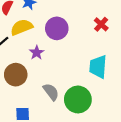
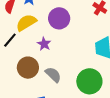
gray semicircle: (51, 92) -> (53, 75), moved

